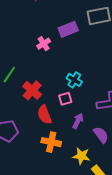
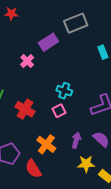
red semicircle: (44, 115) -> (33, 169), moved
purple arrow: (78, 121) -> (76, 140), moved
orange cross: (51, 142) -> (46, 144), moved, turned 36

